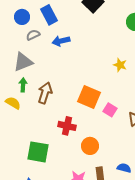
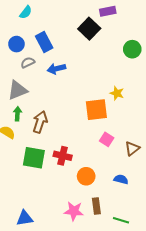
orange square: (89, 97) -> (96, 110), moved, turned -30
green square: (38, 152) -> (34, 158), moved
blue semicircle: (124, 168) -> (121, 179), moved

